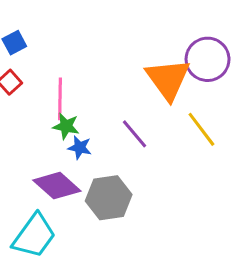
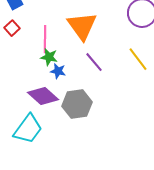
orange triangle: (168, 79) -> (82, 26), moved

